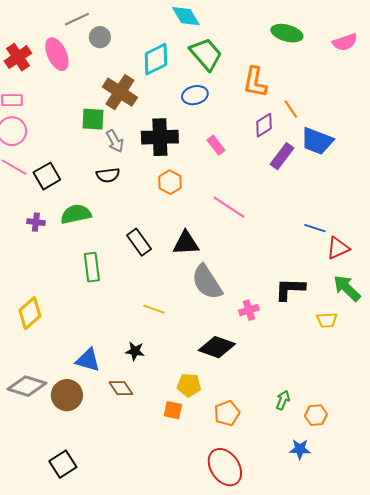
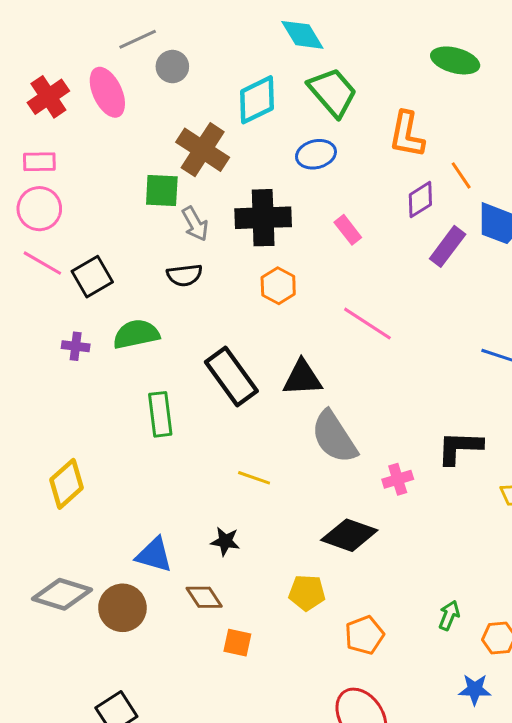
black rectangle: (139, 242) -> (231, 376), size x1.4
orange square: (173, 410) -> (237, 643), moved

